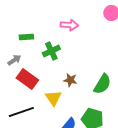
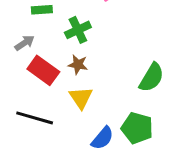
brown star: (70, 80) -> (78, 65), moved
black line: (21, 112) -> (35, 118), turned 35

